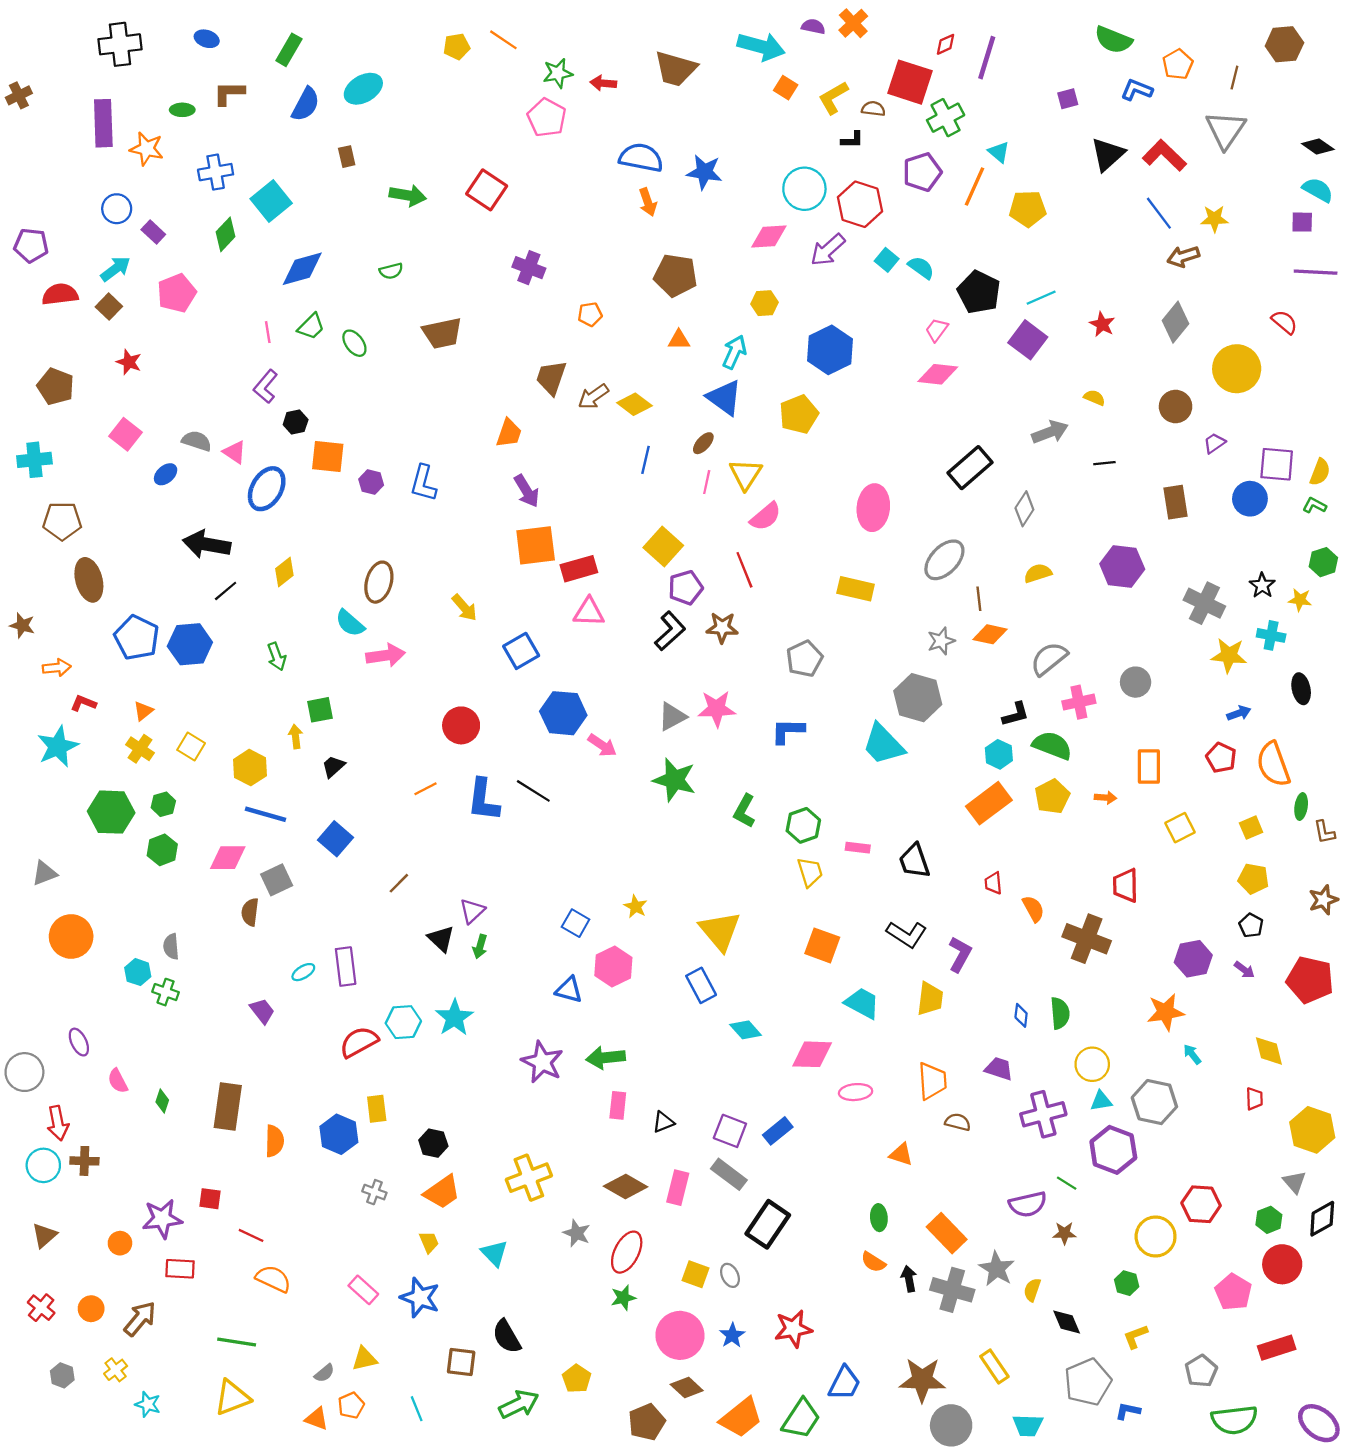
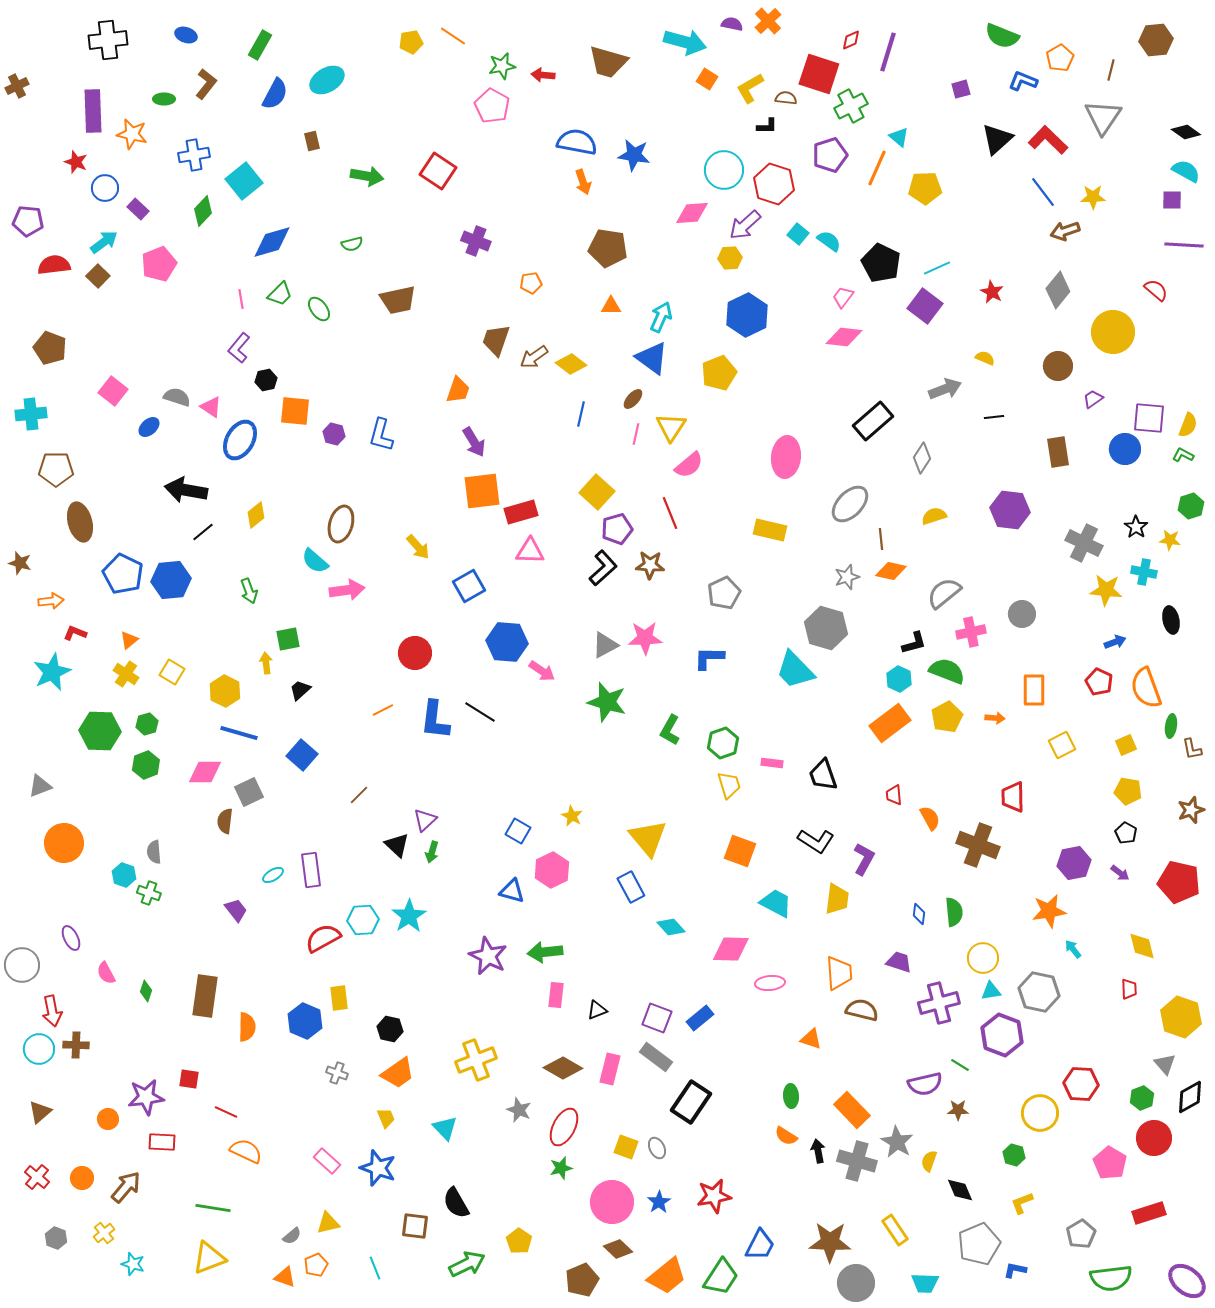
brown L-shape: (229, 93) -> (206, 84), turned 128
yellow hexagon: (764, 303) -> (730, 258), moved
red star: (129, 362) -> (76, 162), moved
brown semicircle: (958, 1122) -> (862, 1010), size x1.4

